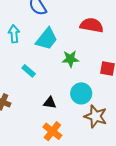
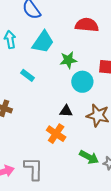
cyan circle: (81, 93) -> (82, 82), moved
black triangle: (50, 103) -> (66, 111), moved

